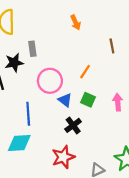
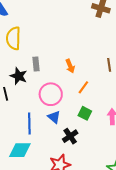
orange arrow: (76, 22) -> (70, 66), moved
black star: (14, 63) -> (19, 76), turned 30
blue triangle: (65, 100) -> (54, 117), moved

